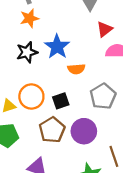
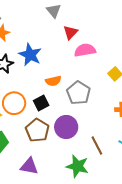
orange semicircle: (76, 69) -> (53, 81), moved

